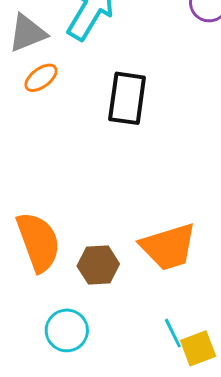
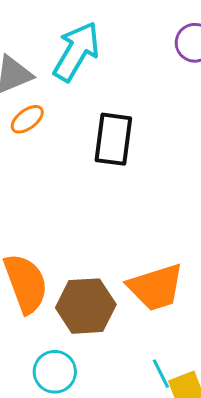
brown hexagon: (98, 265) -> (86, 306), size x1.4

